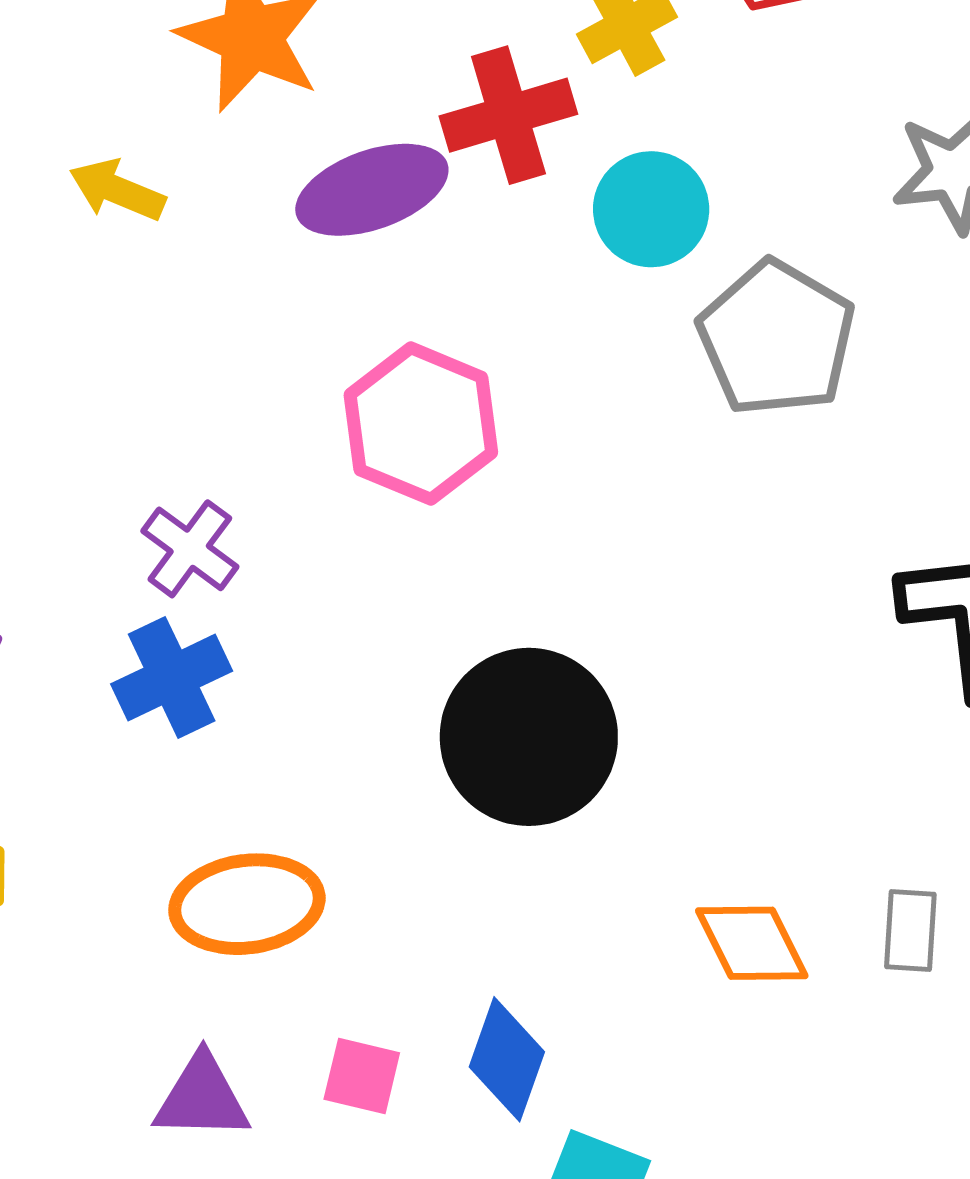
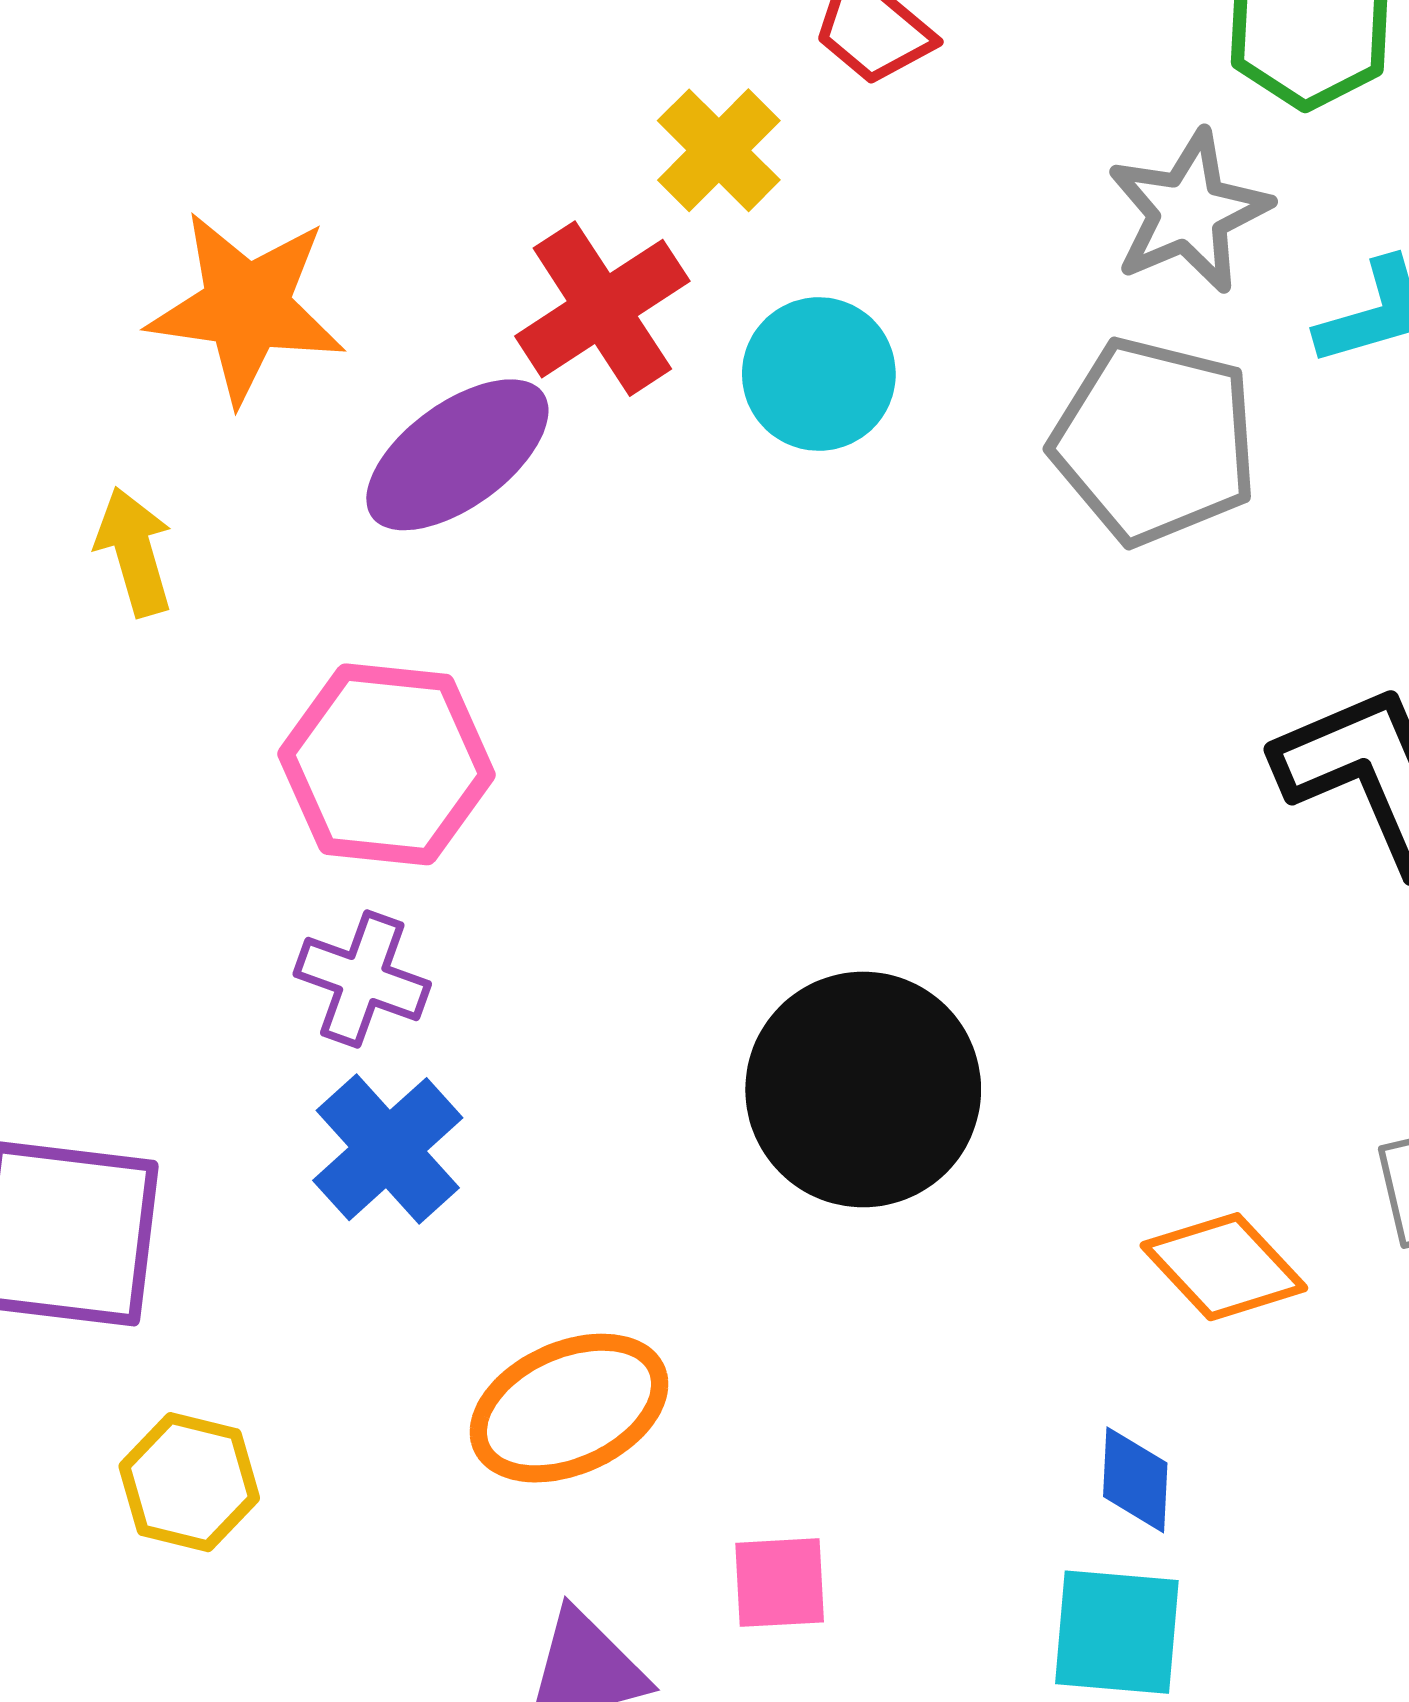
yellow arrow: (117, 190) -> (134, 552), turned 68
gray pentagon: (776, 338) -> (1155, 441), moved
pink hexagon: (421, 424) -> (387, 764), moved
blue diamond: (507, 1059) -> (1135, 1480), moved, size x0.7

